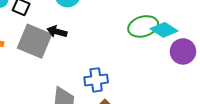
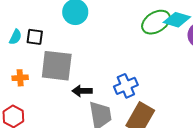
black arrow: (57, 32) -> (82, 91), moved

